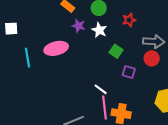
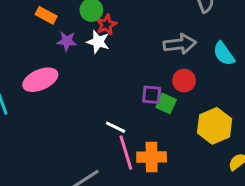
red star: (129, 20) -> (106, 25), moved
green square: (116, 51) -> (166, 103), moved
red circle: (152, 58) -> (184, 81), moved

